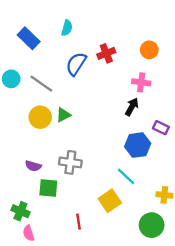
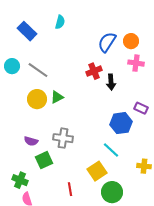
red cross: (106, 53) -> (94, 71), moved
blue semicircle: (76, 64) -> (107, 42), moved
pink cross: (141, 82) -> (136, 63), moved
black arrow: (132, 107) -> (111, 82), moved, turned 147
green square: (48, 188) -> (44, 160), turned -30
green circle: (152, 225) -> (112, 192), moved

